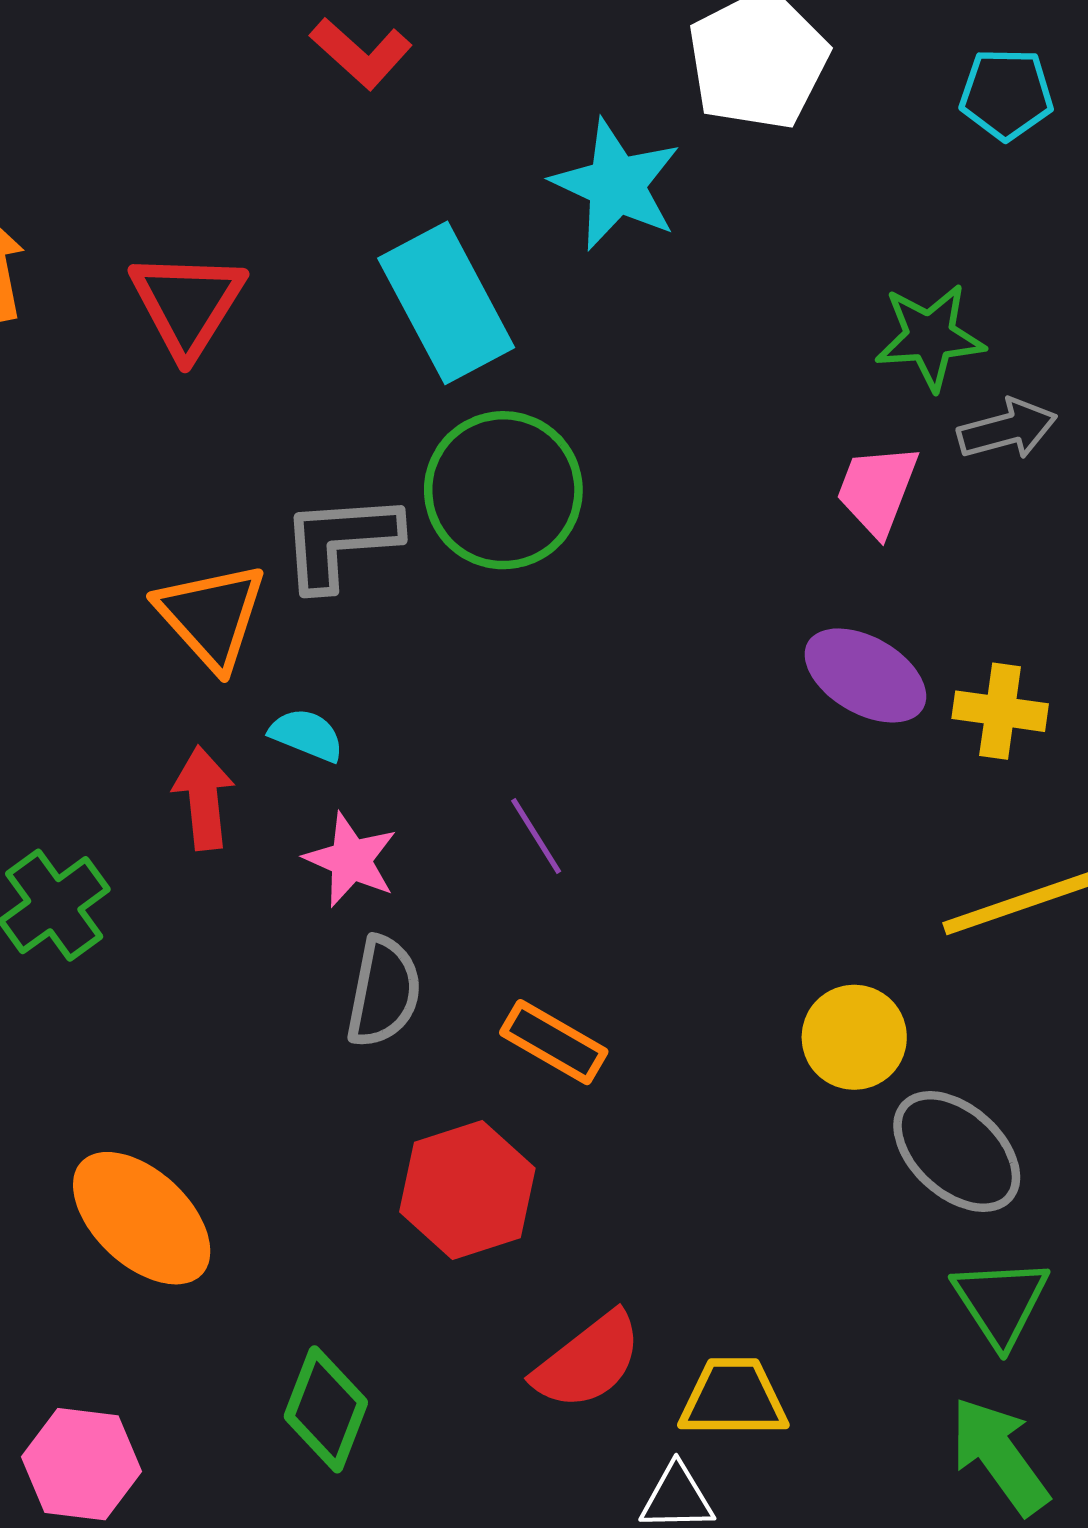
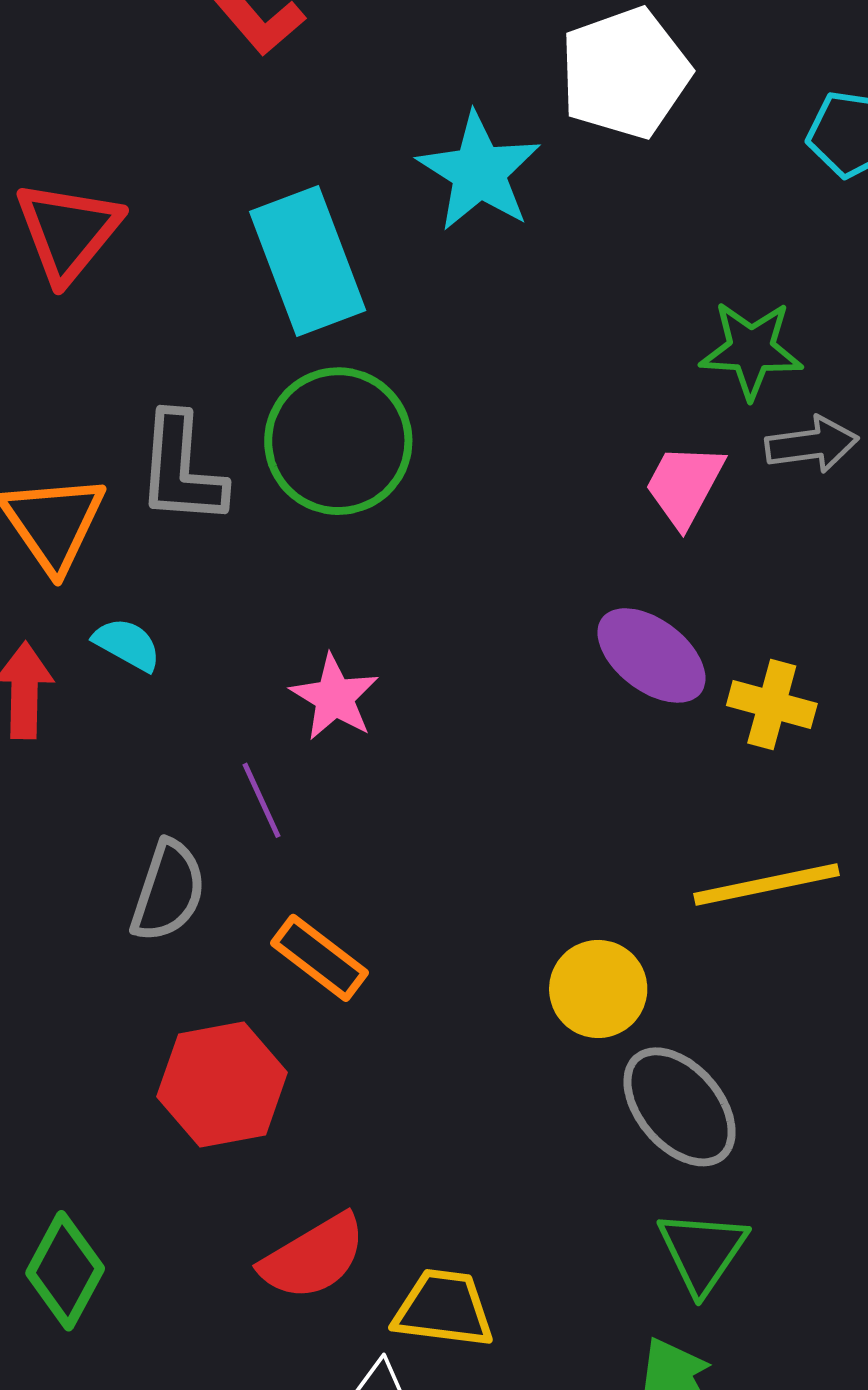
gray L-shape: (340, 541) -> (181, 469), turned -89
purple line: (536, 836) -> (261, 800), moved
pink star: (351, 860) -> (335, 697), moved

